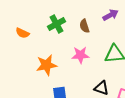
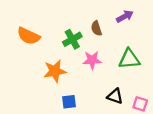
green cross: (56, 24) -> (72, 39), moved
orange semicircle: (22, 33) -> (28, 36), size x1.5

